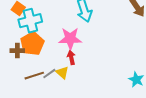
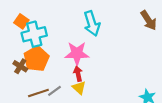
brown cross: (17, 51) -> (20, 66), turned 32
yellow triangle: (62, 73) -> (79, 88), moved

